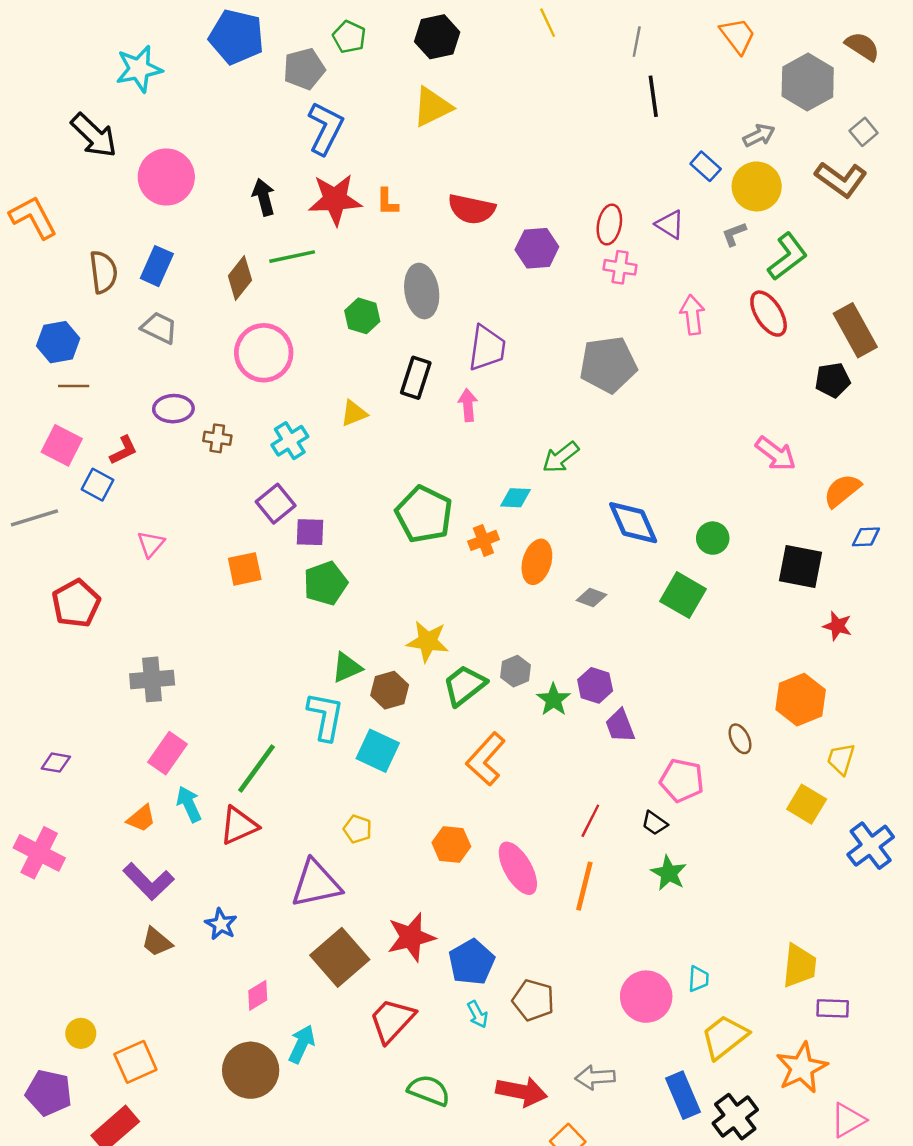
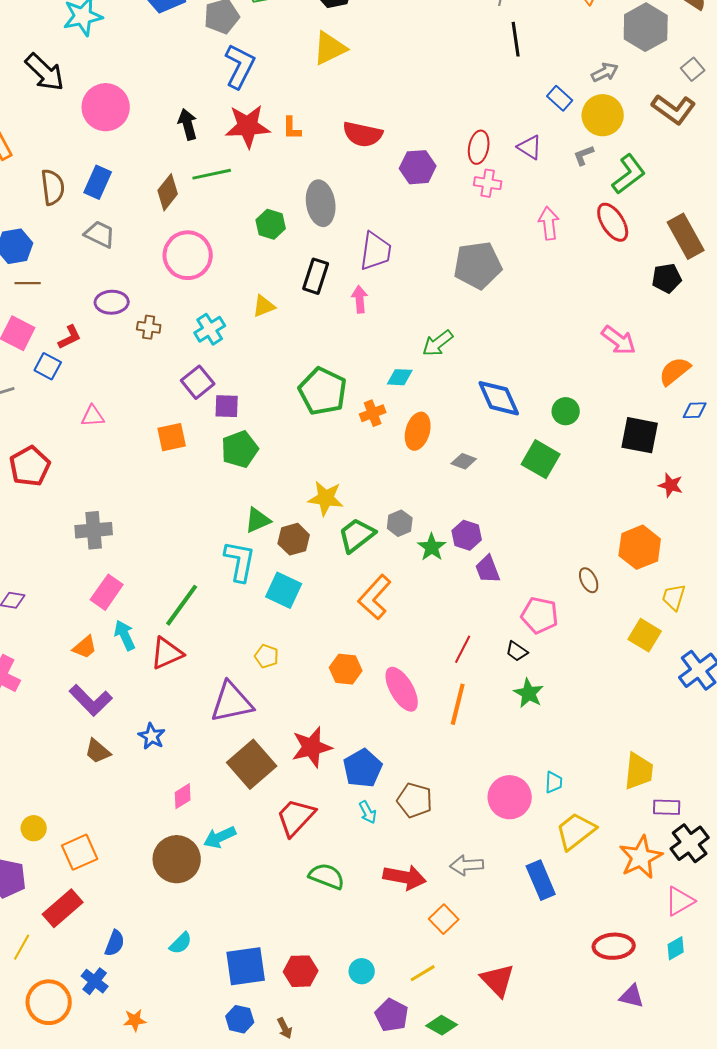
pink triangle: (151, 544) -> (93, 416), turned 45
cyan arrow: (302, 1044) -> (220, 837), turned -140
black cross: (735, 1117) -> (690, 843), moved

